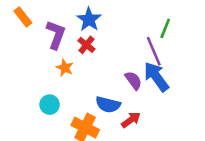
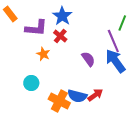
purple L-shape: (56, 35) -> (36, 28), turned 75
purple semicircle: (133, 80) -> (88, 59), moved
blue semicircle: (108, 105) -> (77, 96), moved

